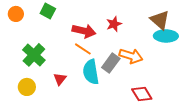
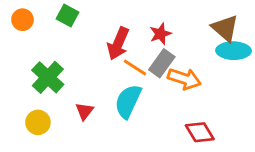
red arrow: (84, 31) -> (118, 44), turned 100
orange line: (83, 49) -> (135, 68), moved
gray rectangle: (111, 63) -> (162, 63), moved
cyan semicircle: (91, 72) -> (128, 101), turned 35

